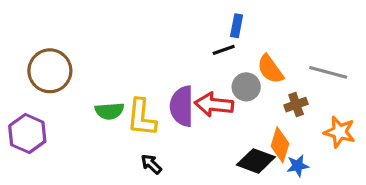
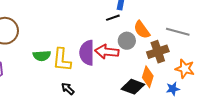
brown cross: (296, 105) -> (158, 52), size x1.5
blue star: (298, 166) -> (173, 89), moved

